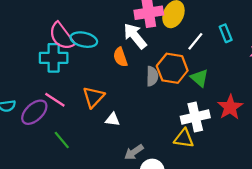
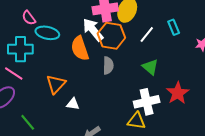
pink semicircle: (62, 36) -> (29, 18), moved, size x0.6
orange semicircle: (120, 57) -> (80, 48), size x1.4
orange hexagon: (172, 68) -> (111, 36), moved
pink line: (55, 100) -> (14, 74), moved

